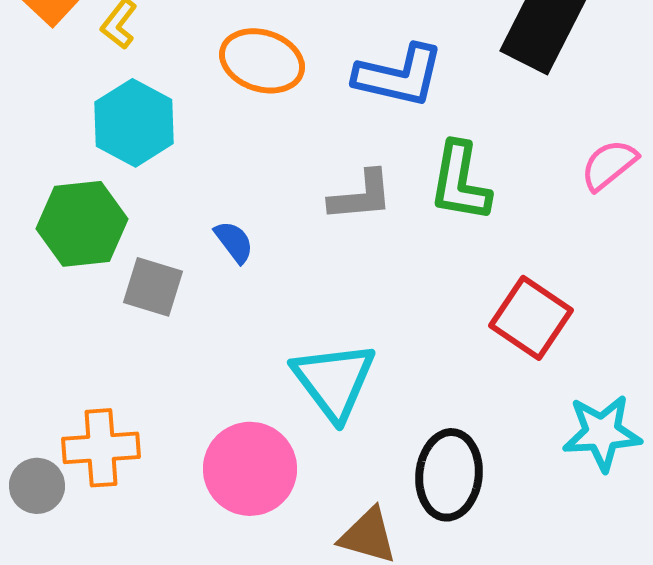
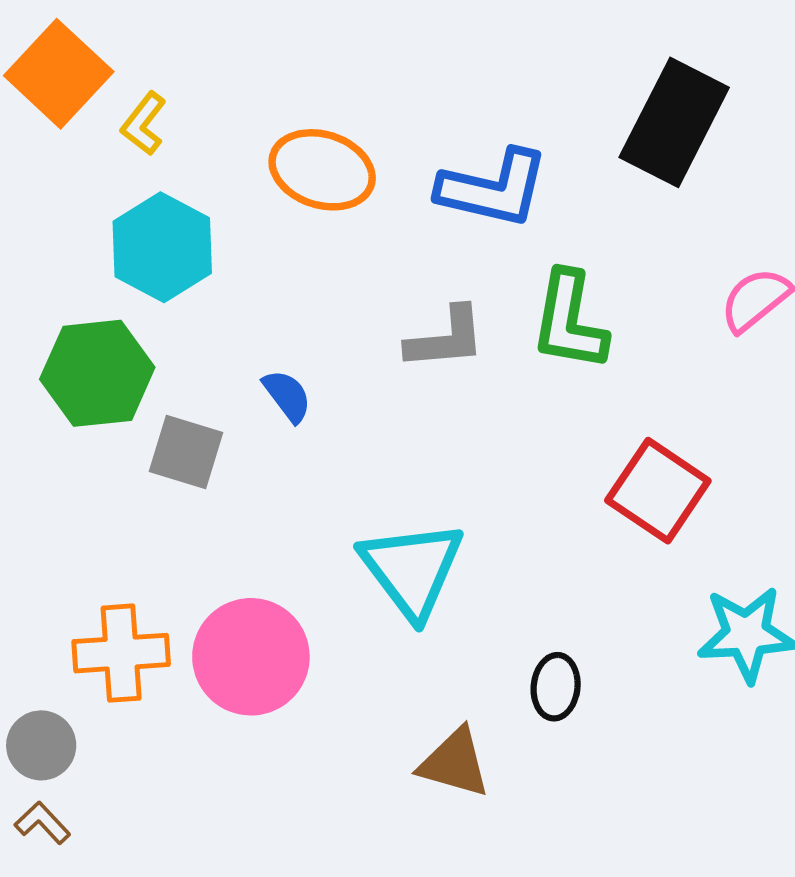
pink circle: (250, 469) -> (251, 657), moved
black ellipse: (449, 475) -> (556, 687), size x0.6
gray circle: (37, 486) -> (41, 745), moved

